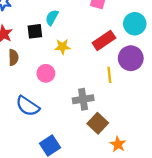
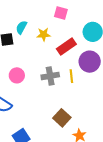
yellow star: (63, 47) -> (44, 34), moved
gray cross: (83, 99) -> (50, 76), moved

